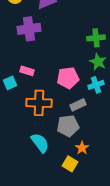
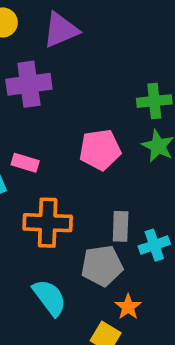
pink pentagon: (68, 78) -> (100, 150), moved
cyan cross: (96, 85) -> (154, 245), moved
gray rectangle: (78, 105) -> (121, 226), turned -63

